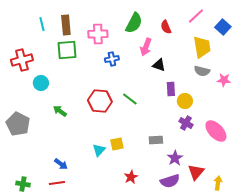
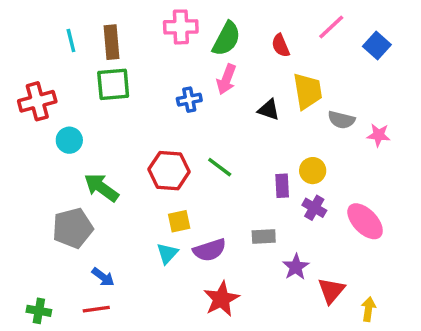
pink cross: (98, 34) -> (181, 27), moved
pink arrow: (146, 47) -> (226, 79), moved
yellow trapezoid: (202, 47) -> (308, 91), moved
purple rectangle: (171, 89) -> (282, 186), moved
green arrow: (60, 111) -> (101, 187), size x1.5
gray pentagon: (18, 124) -> (73, 228), moved, turned 30
yellow square: (117, 144) -> (179, 221), moved
red star: (131, 177) -> (221, 299), size x1.5
purple semicircle: (170, 181) -> (210, 250), moved

